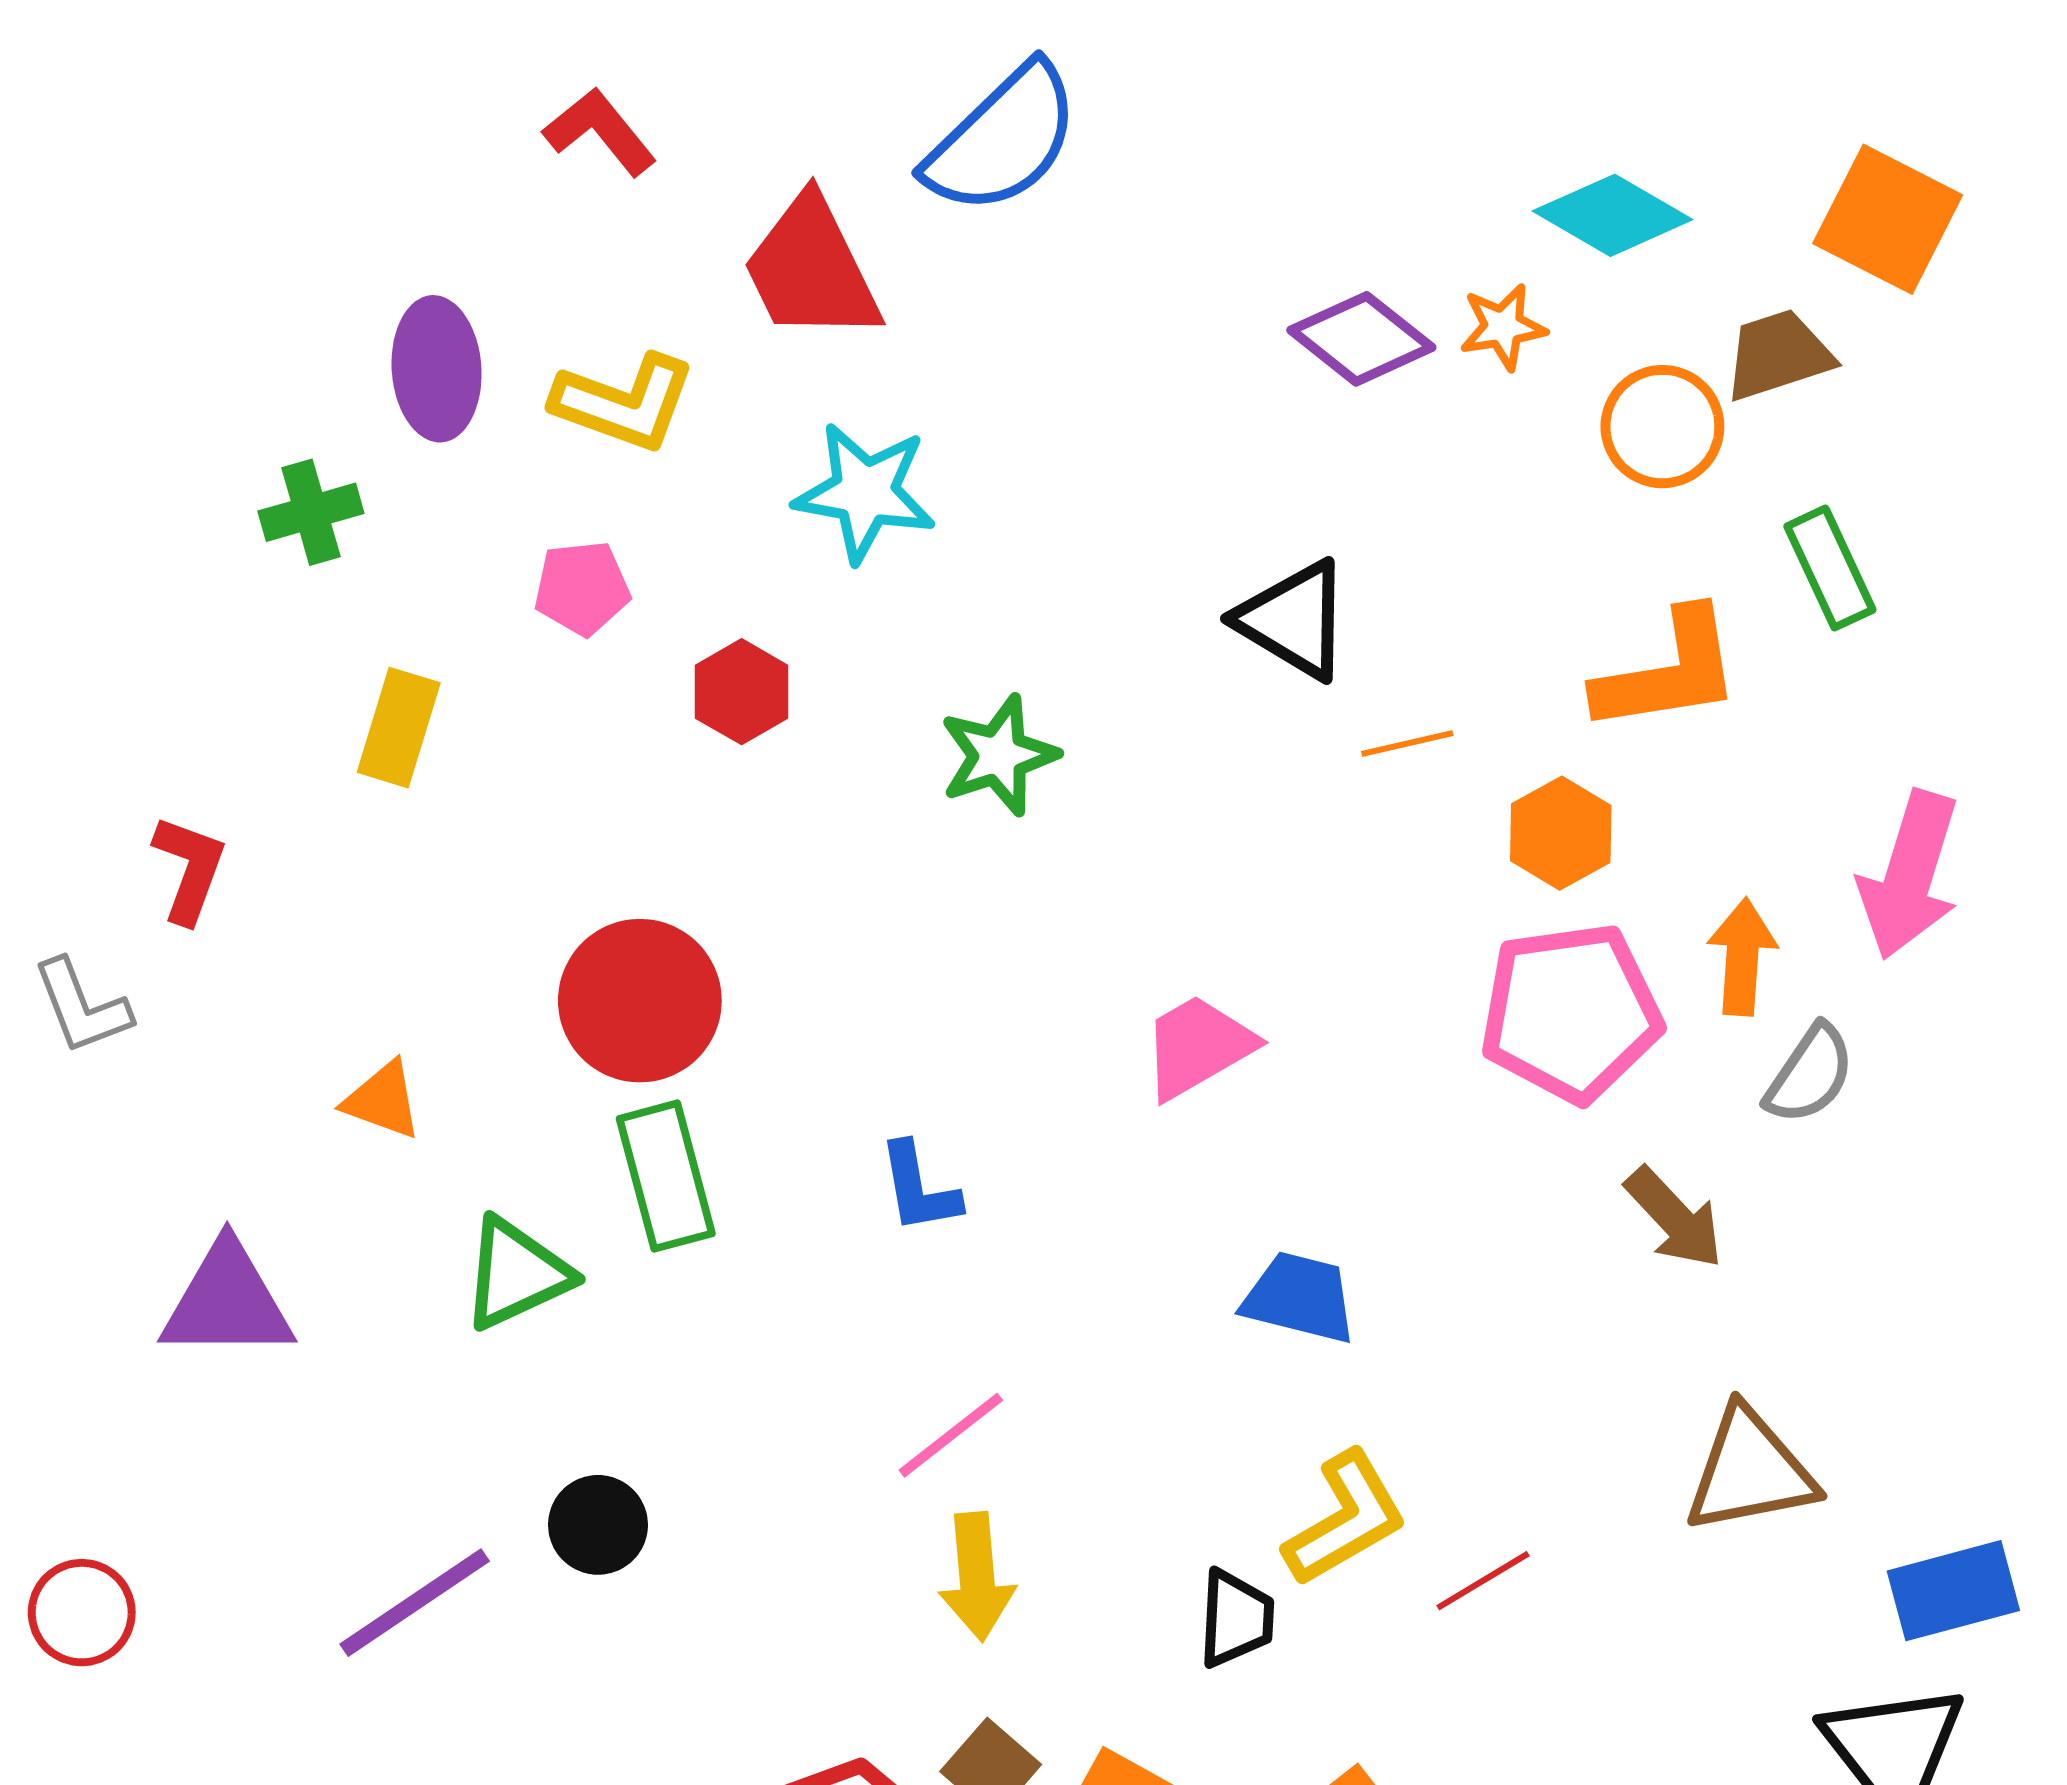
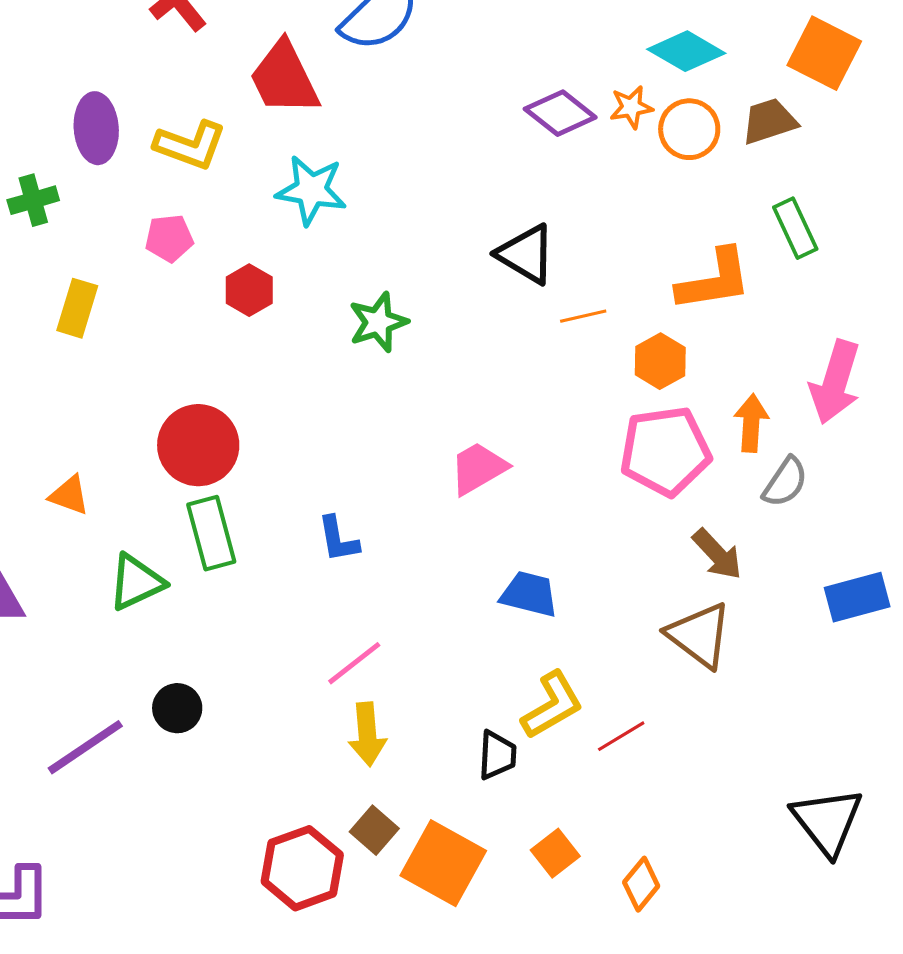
orange circle: (1662, 427) -> (689, 129), moved
brown triangle: (1750, 1471) -> (699, 635), moved, turned 48
blue rectangle: (1953, 1591) -> (857, 597), moved

